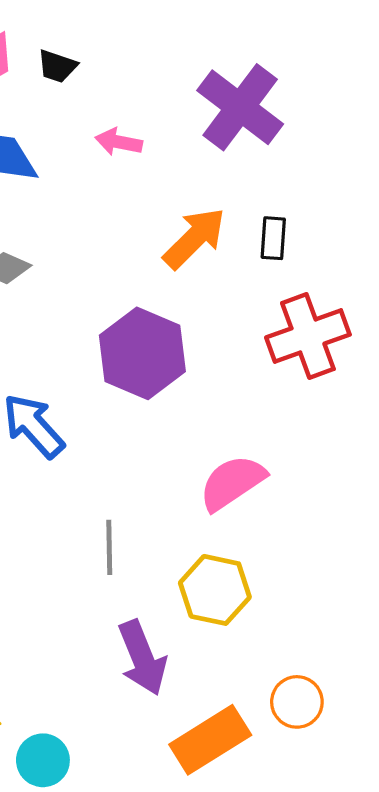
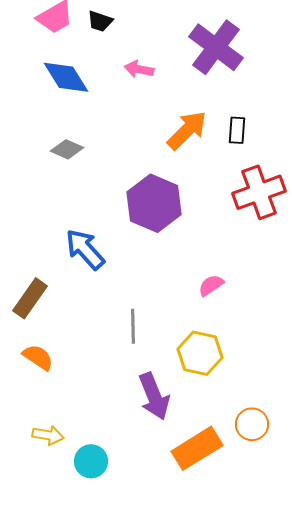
pink semicircle: (232, 483) -> (211, 285), size x0.6

